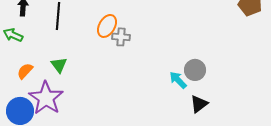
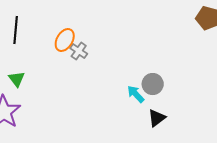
gray cross: (121, 37) -> (79, 51), turned 30

